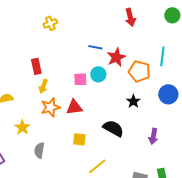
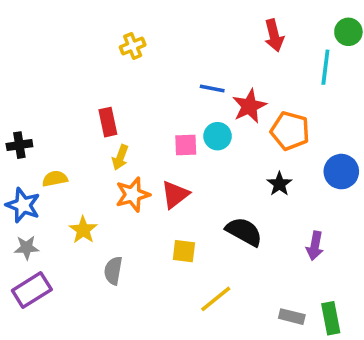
cyan line: (162, 56) -> (325, 67), moved
red triangle: (74, 107) -> (175, 195), turned -30

